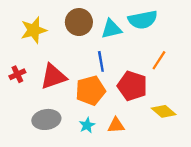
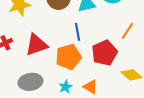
red pentagon: (132, 86) -> (104, 53), turned 30
orange triangle: (116, 125) -> (90, 87), turned 35

